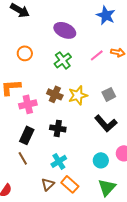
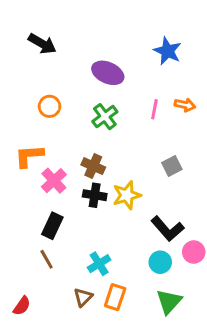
pink line: (97, 55) -> (154, 109), turned -40
yellow star: (78, 95) -> (127, 195), moved
pink cross: (28, 104) -> (54, 181), turned -30
black L-shape: (106, 123) -> (168, 229), moved
black cross: (58, 128) -> (95, 195), moved
orange rectangle: (70, 184) -> (115, 297), turned 66

